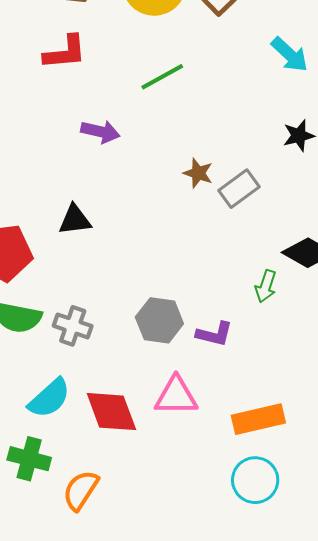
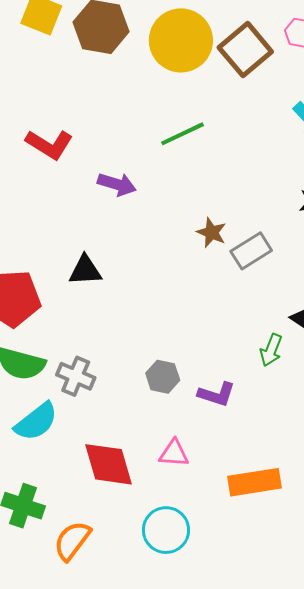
red L-shape: (65, 52) -> (49, 144), moved, turned 33
gray hexagon: (159, 320) -> (163, 377), size x0.7
pink triangle: (176, 396) -> (174, 453), size x0.7
cyan semicircle: (49, 398) -> (36, 422), moved
cyan circle: (255, 480) -> (166, 530), moved

